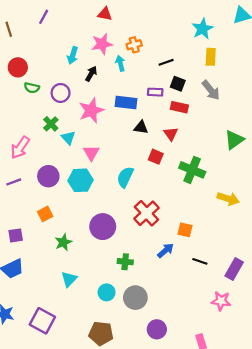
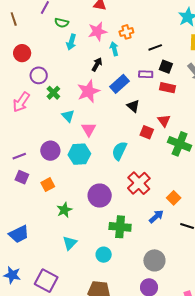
black arrow: (91, 74) -> (97, 64), moved
green semicircle: (32, 88) -> (62, 23), moved
purple circle: (61, 93) -> (39, 75), moved
blue rectangle: (126, 102) -> (120, 84), turned -48
green cross: (51, 124) -> (53, 93), moved
black triangle: (141, 127) -> (133, 106), turned 32
red triangle: (171, 134) -> (164, 121), moved
pink arrow: (20, 148) -> (21, 102), moved
orange square: (185, 230) -> (174, 198), turned 32
purple square: (16, 235) -> (22, 177), moved, turned 32
green cross: (125, 262) -> (120, 227), size x1.5
gray circle: (135, 298) -> (154, 260), moved

